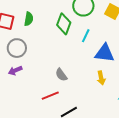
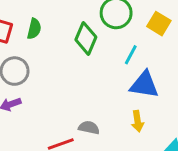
cyan line: (86, 36) -> (131, 55), moved
gray semicircle: (61, 75) -> (89, 128), moved, turned 136

